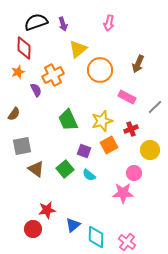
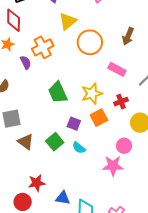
blue triangle: (73, 225) -> (63, 198), turned 49

